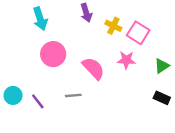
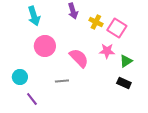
green triangle: (162, 66) -> (126, 61), moved
cyan circle: (13, 95) -> (20, 77), moved
black rectangle: (162, 98) -> (124, 83), moved
purple line: (38, 101) -> (32, 99), moved

